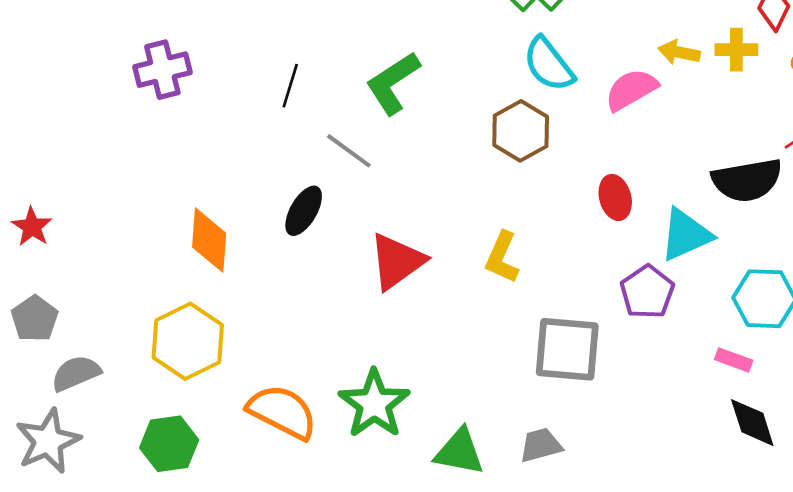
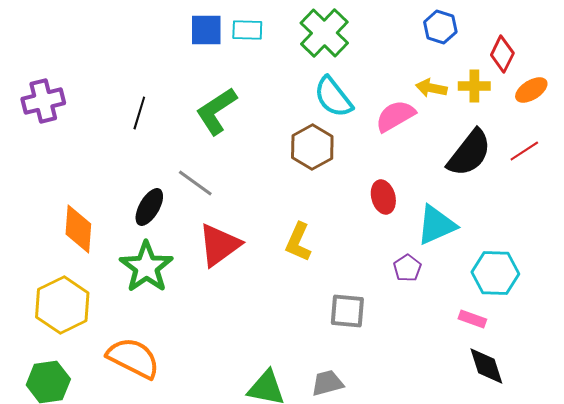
gray line: (349, 151) -> (195, 183), moved
black semicircle: (747, 180) -> (469, 153), moved, turned -42
purple pentagon: (647, 292) -> (407, 268), size x0.7
gray square: (567, 349) -> (347, 311), size x0.7
green star: (374, 404) -> (146, 267), moved

